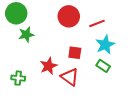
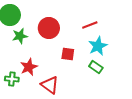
red circle: (69, 16) -> (49, 28), moved
red star: (49, 66) -> (29, 67), moved
red triangle: (70, 77) -> (50, 85), moved

